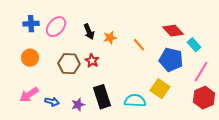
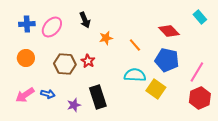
black arrow: (89, 32) -> (85, 20), moved
cyan rectangle: (194, 45) -> (200, 17), moved
cyan semicircle: (135, 101) -> (135, 75), moved
blue arrow: (52, 102) -> (48, 94), moved

